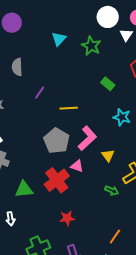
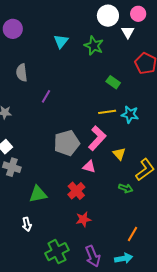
yellow line: (69, 108) -> (107, 112), moved
gray pentagon: (57, 141) -> (67, 143), turned 30
red cross: (57, 180) -> (76, 191), moved, size x0.7

